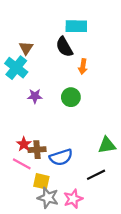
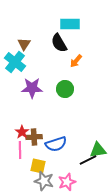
orange arrow: (83, 67) -> (76, 61), turned 32
purple star: (35, 96) -> (32, 88), size x1.5
green triangle: (107, 145) -> (98, 150), moved
pink line: (22, 164) -> (20, 150), turned 60

